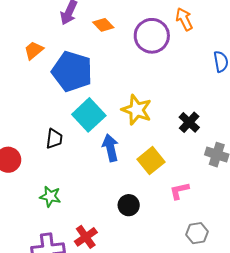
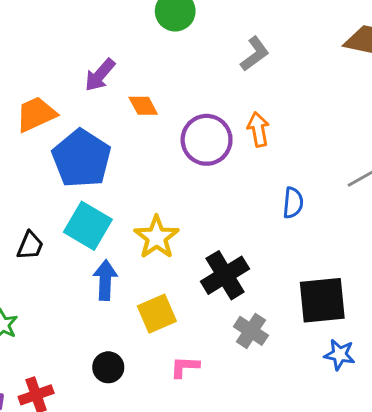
orange trapezoid: (34, 50) -> (36, 114), size x1.4
cyan square: (89, 115) -> (88, 226), turned -32
black cross: (189, 122) -> (225, 275), size x1.5

